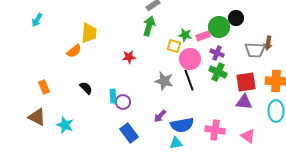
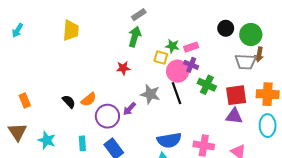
green circle: (219, 27) -> (251, 35), moved
yellow trapezoid: (89, 33) -> (71, 30), moved
orange semicircle: (74, 51) -> (89, 99), moved
purple cross: (217, 53) -> (191, 65), moved
red star: (129, 57) -> (123, 68), moved
cyan rectangle: (113, 96) -> (82, 143), moved
purple circle: (123, 102) -> (107, 116), size x1.5
purple arrow: (160, 116) -> (129, 109), moved
brown triangle: (37, 117) -> (17, 132), turned 30

